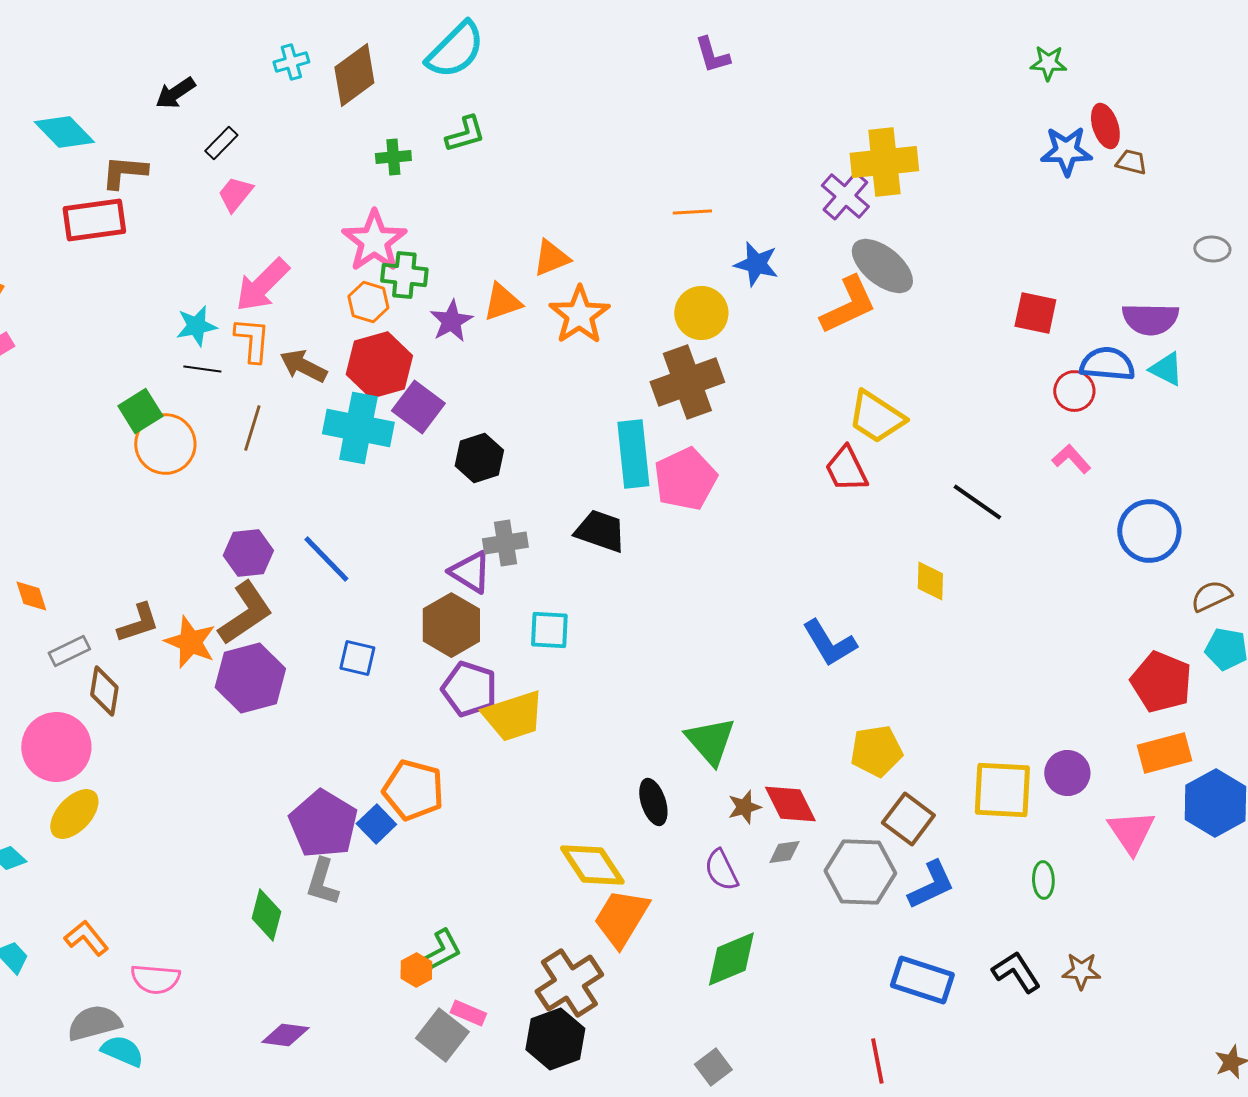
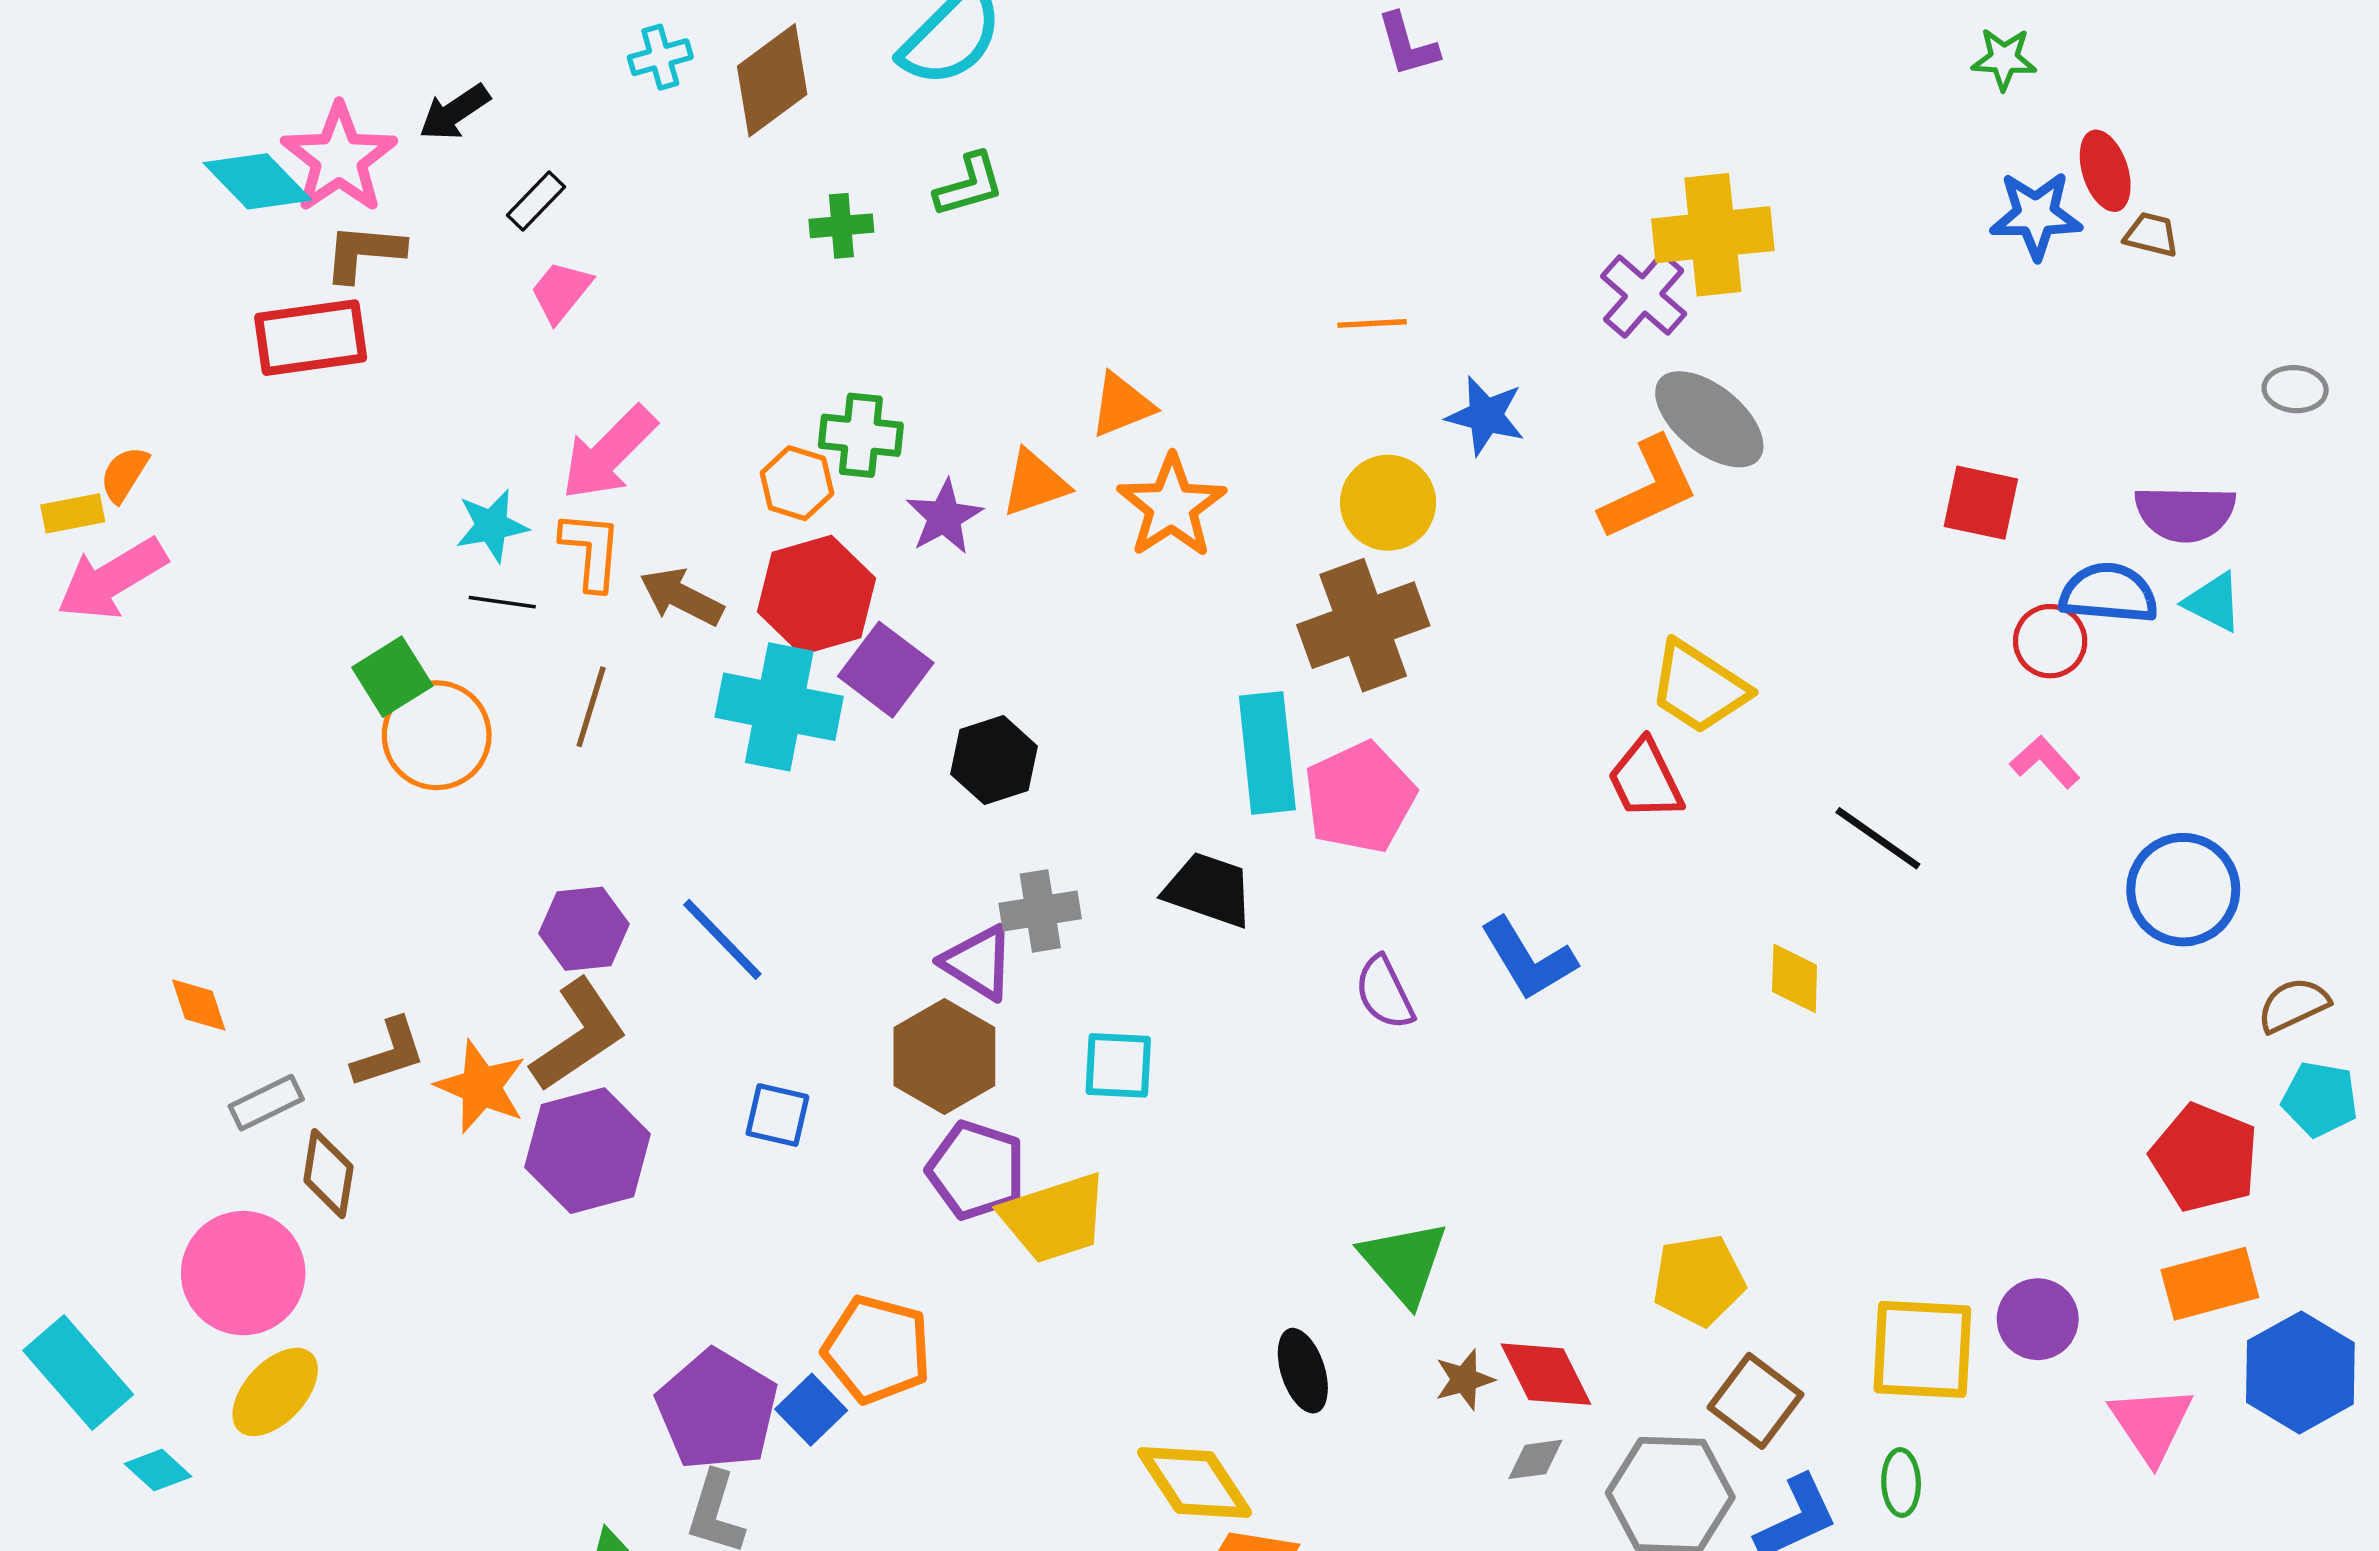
pink star: (374, 241) -> (339, 158), moved
blue L-shape: (829, 643) -> (1528, 959), moved
purple semicircle: (721, 870) -> (1385, 993), moved
green ellipse: (1043, 880) -> (1901, 1483), moved

